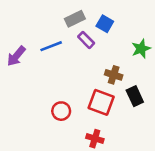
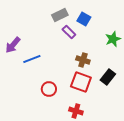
blue line: (51, 46) -> (32, 59), moved
brown cross: (114, 75) -> (83, 60), moved
black rectangle: (135, 96) -> (108, 77), turned 63

